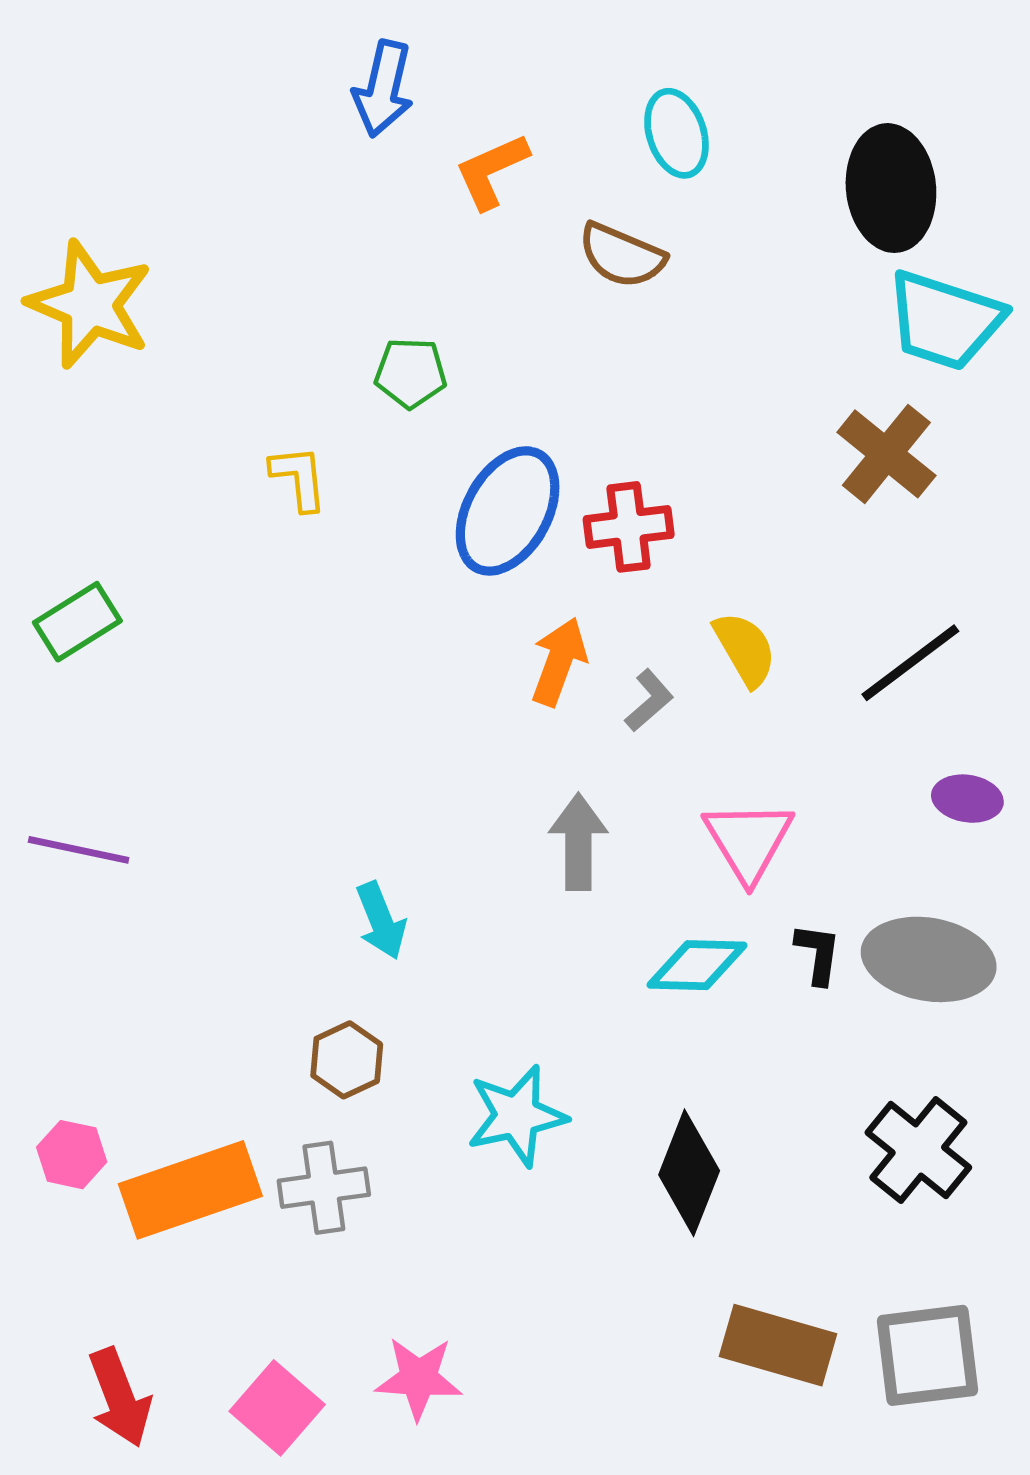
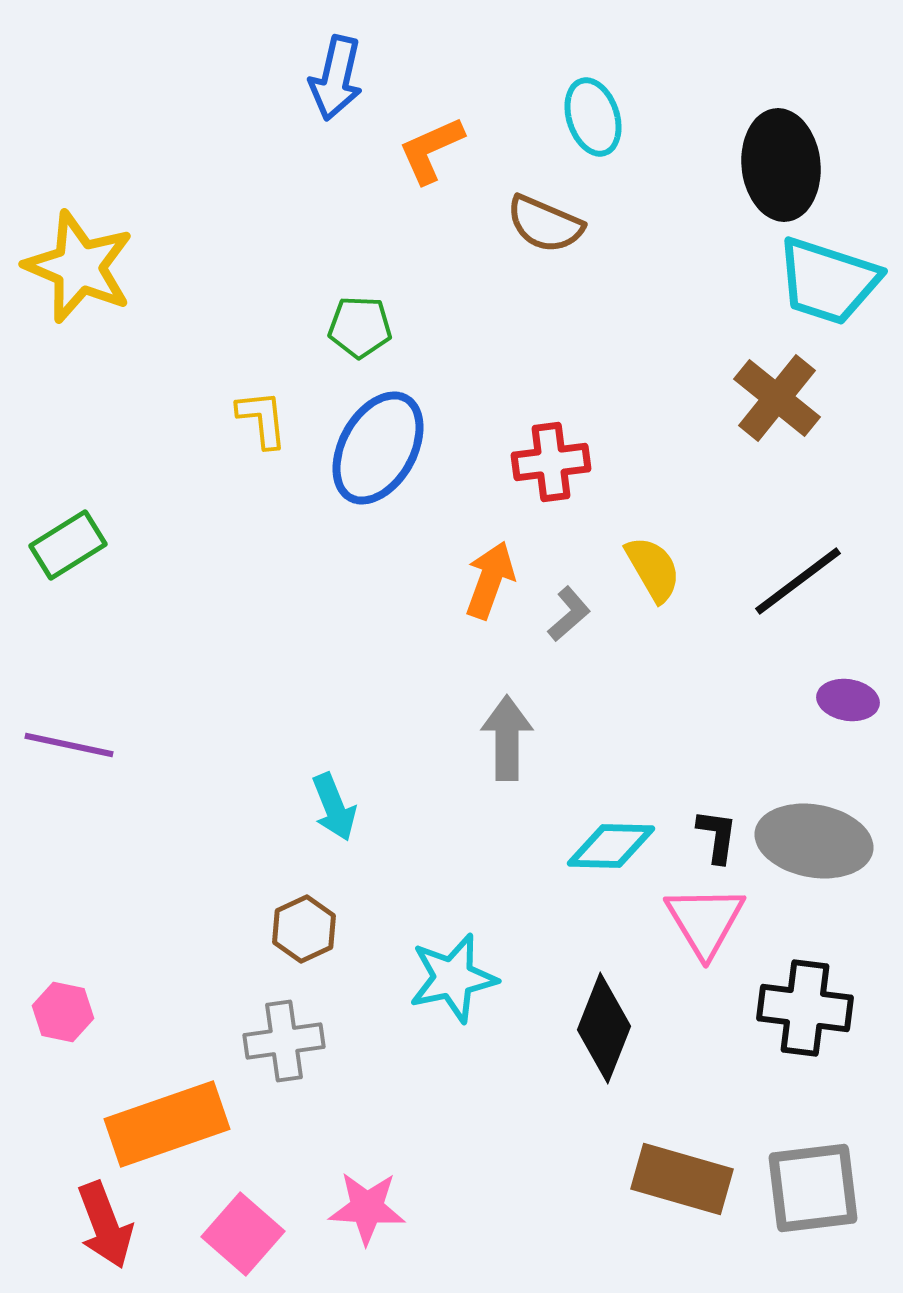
blue ellipse: (508, 511) -> (378, 448), moved
pink triangle: (748, 841) -> (705, 921), moved
black cross: (918, 1150) -> (805, 1008), turned -32
orange rectangle: (190, 1190) -> (167, 1124), moved

